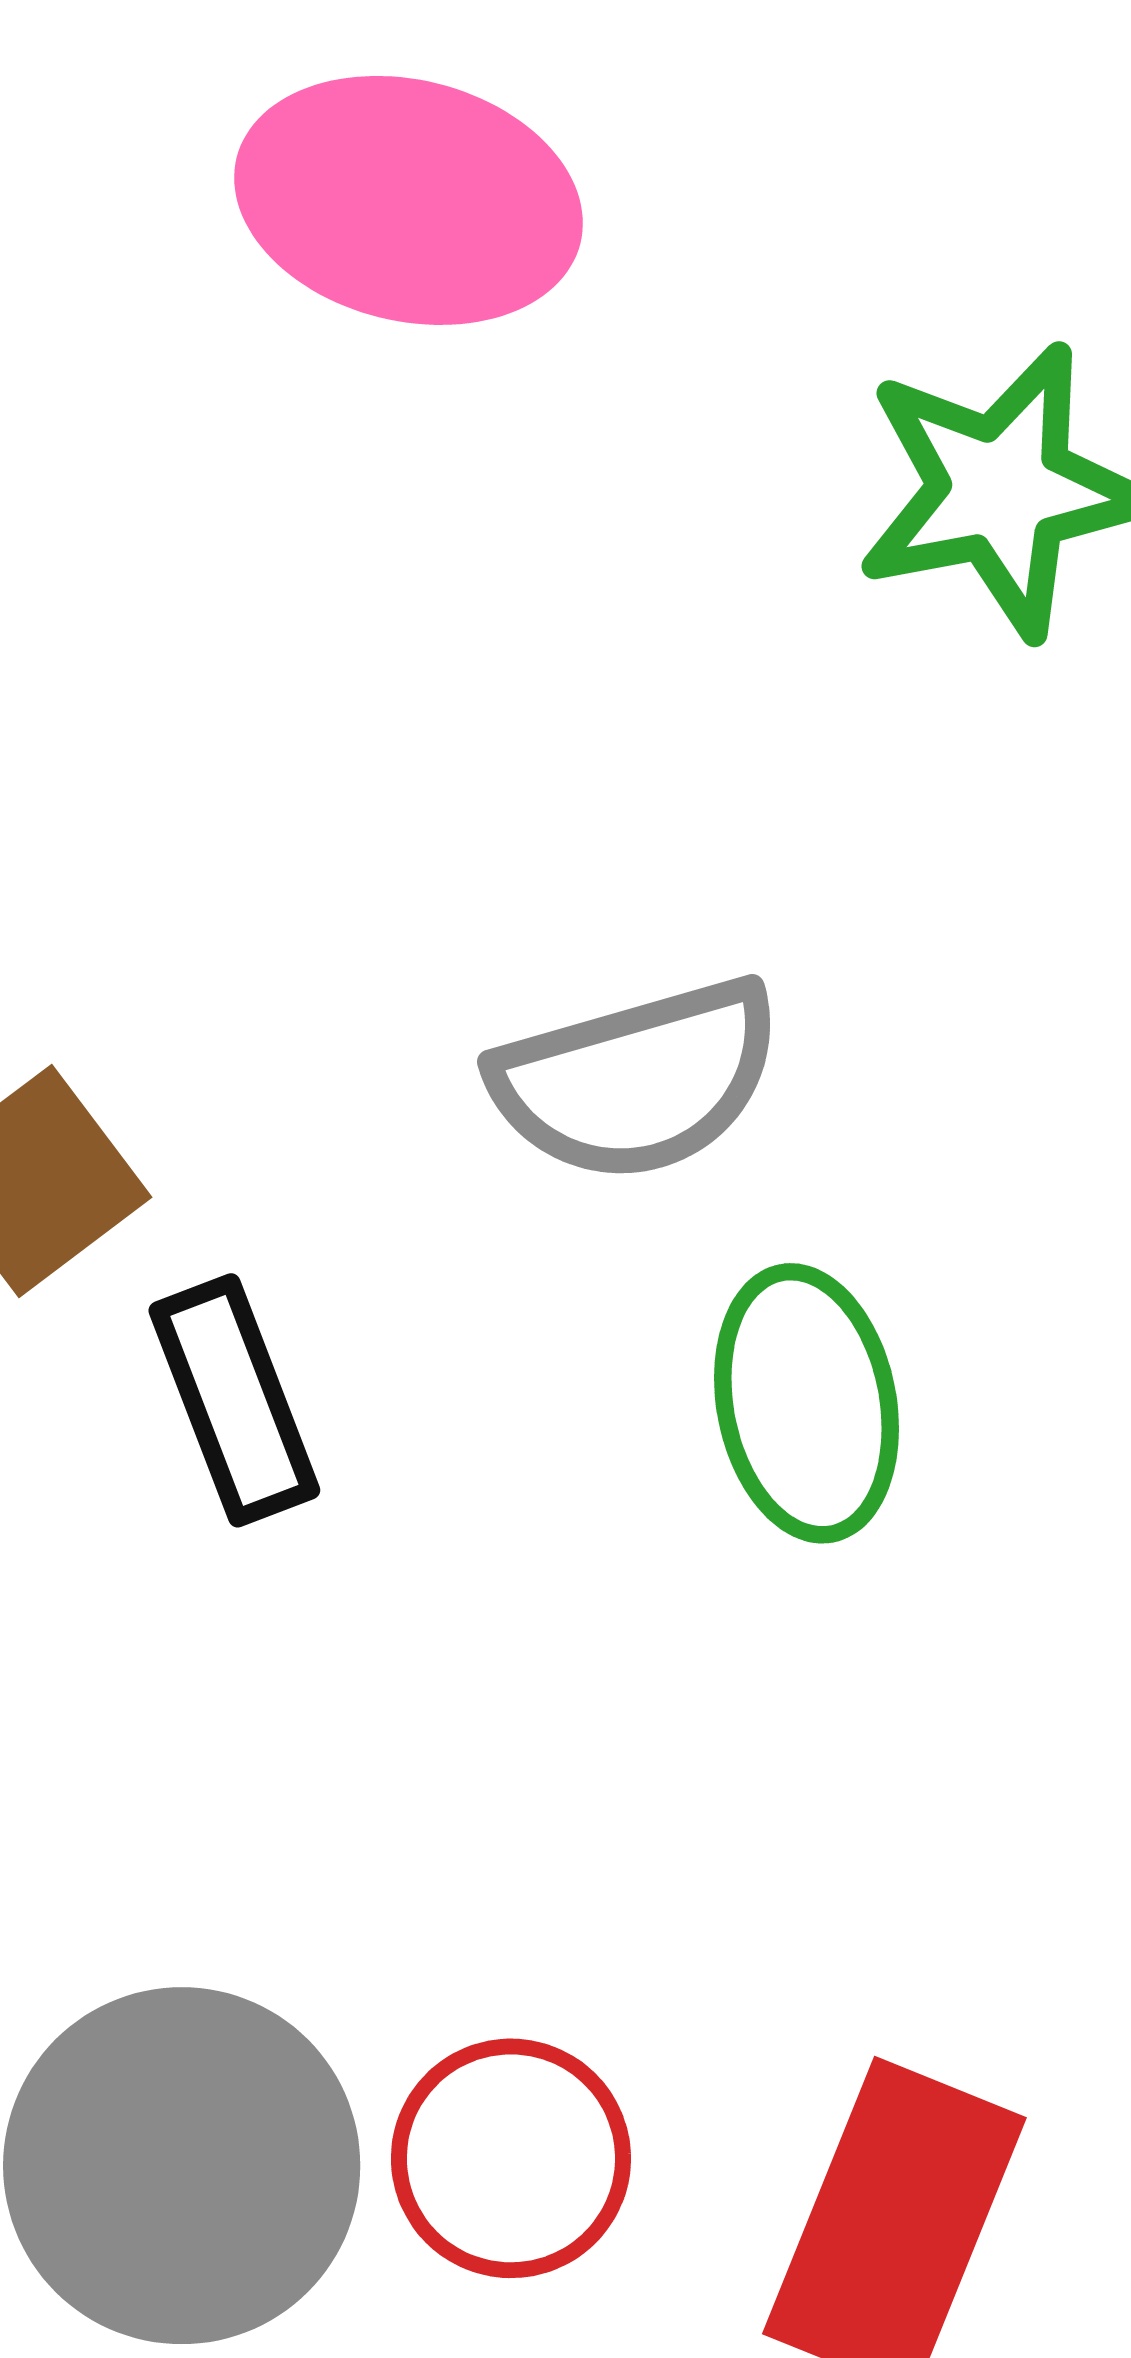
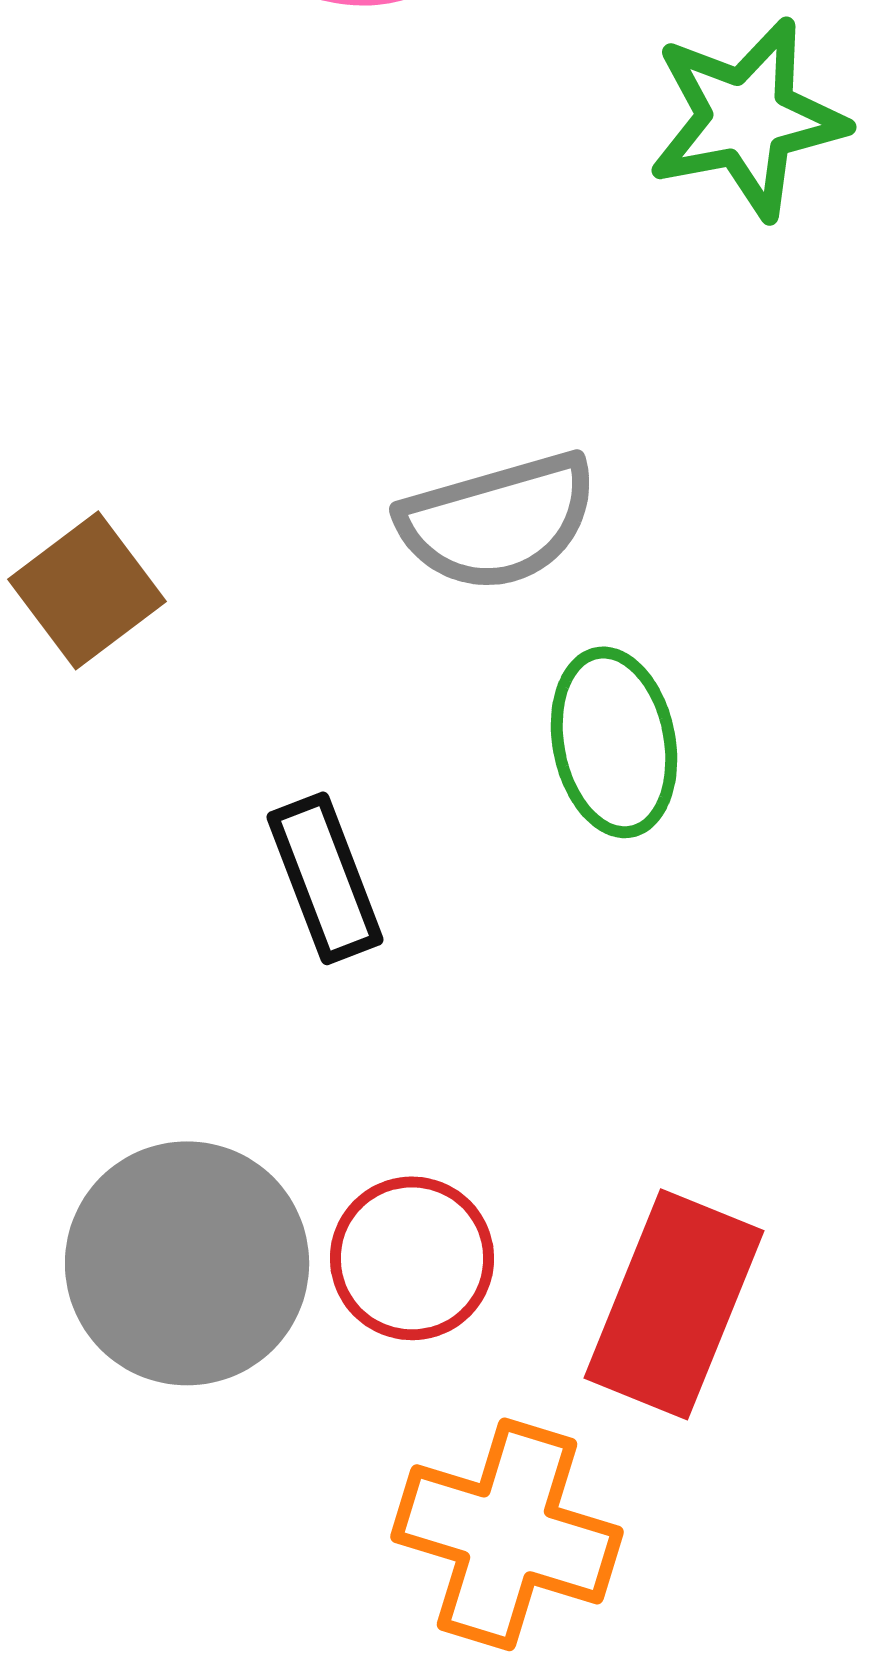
black rectangle: (234, 1400) -> (325, 878), moved

